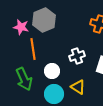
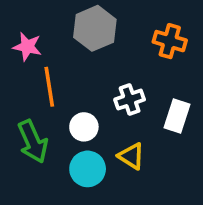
gray hexagon: (44, 20) -> (95, 28), moved

